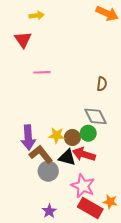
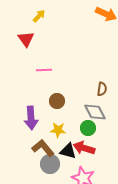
yellow arrow: (37, 15) -> (39, 16), turned -40
brown semicircle: (102, 84) -> (102, 89), moved
purple arrow: (28, 137) -> (31, 118), moved
brown circle: (72, 137) -> (57, 101), moved

